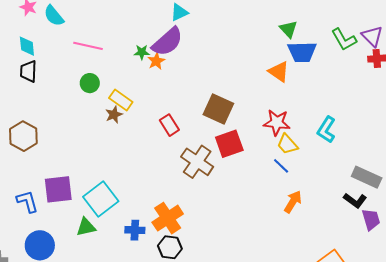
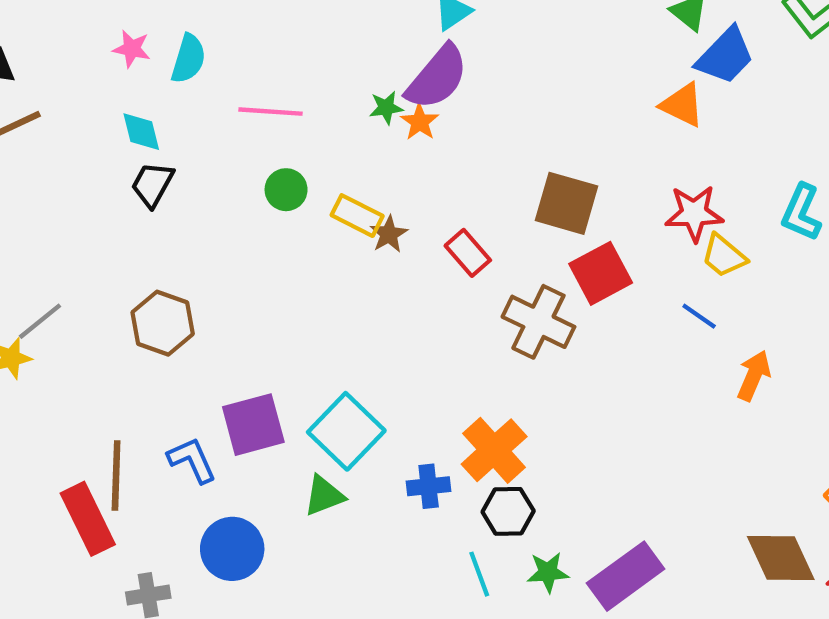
cyan semicircle: (54, 16) -> (188, 59), turned -115
blue trapezoid: (302, 52) -> (725, 56), turned -36
black trapezoid: (28, 71) -> (152, 184), turned 35
brown star: (114, 115) -> (389, 234), moved
blue line: (281, 166) -> (699, 316), moved

